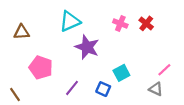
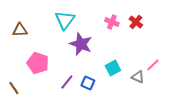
cyan triangle: (70, 21) -> (65, 20), turned -30
blue square: (103, 89) -> (88, 83), moved
gray triangle: (156, 89) -> (138, 77), moved

